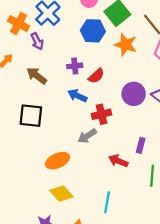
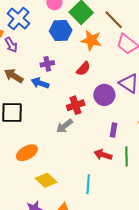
red semicircle: (96, 76) -> (83, 69), moved
purple circle: (134, 94) -> (104, 95), moved
blue arrow: (77, 96) -> (40, 83), moved
orange ellipse: (58, 161) -> (27, 153), moved
red arrow: (118, 161) -> (103, 155), moved

